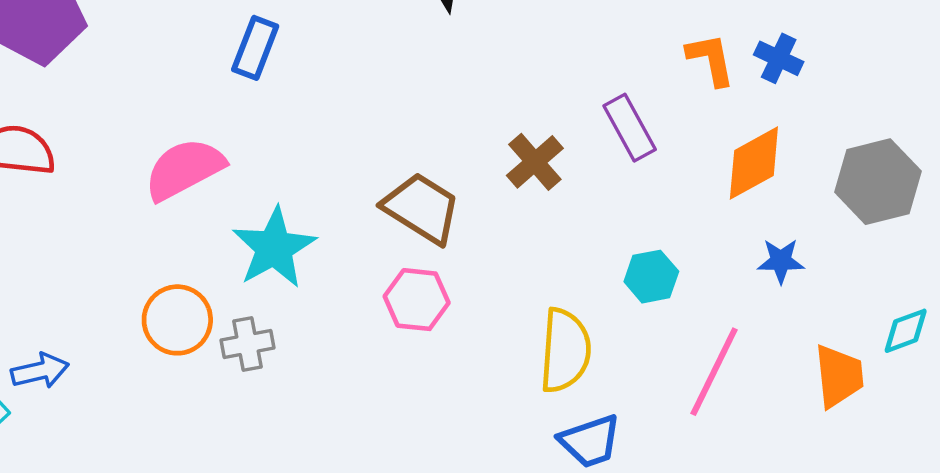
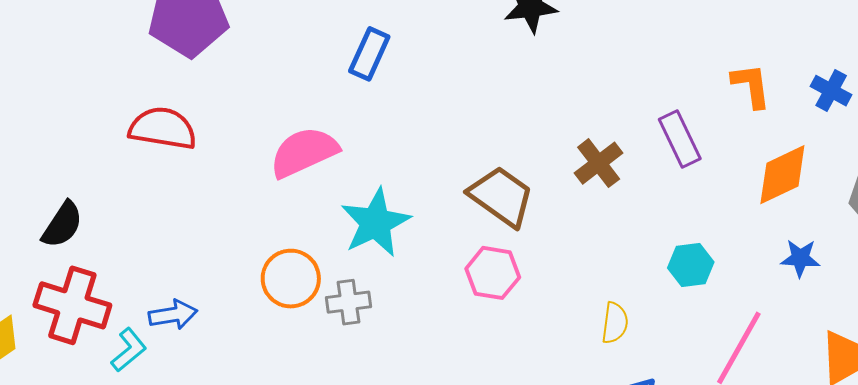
blue cross: (779, 58) -> (831, 91), moved
yellow semicircle: (565, 350) -> (615, 323), size x0.6

